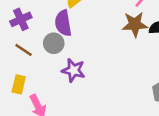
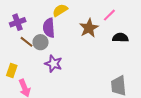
brown star: (135, 24) -> (89, 28), moved, turned -30
brown line: (24, 50) -> (26, 42), moved

